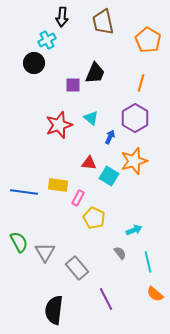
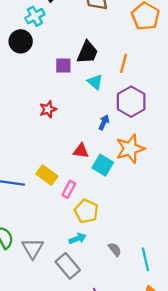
orange line: (141, 83) -> (124, 63), moved
cyan triangle: (91, 118) -> (95, 82), moved
red star: (59, 125) -> (48, 109), size x0.6
yellow rectangle: (58, 185) -> (47, 175), turned 30
cyan arrow: (134, 230) -> (78, 239), moved

